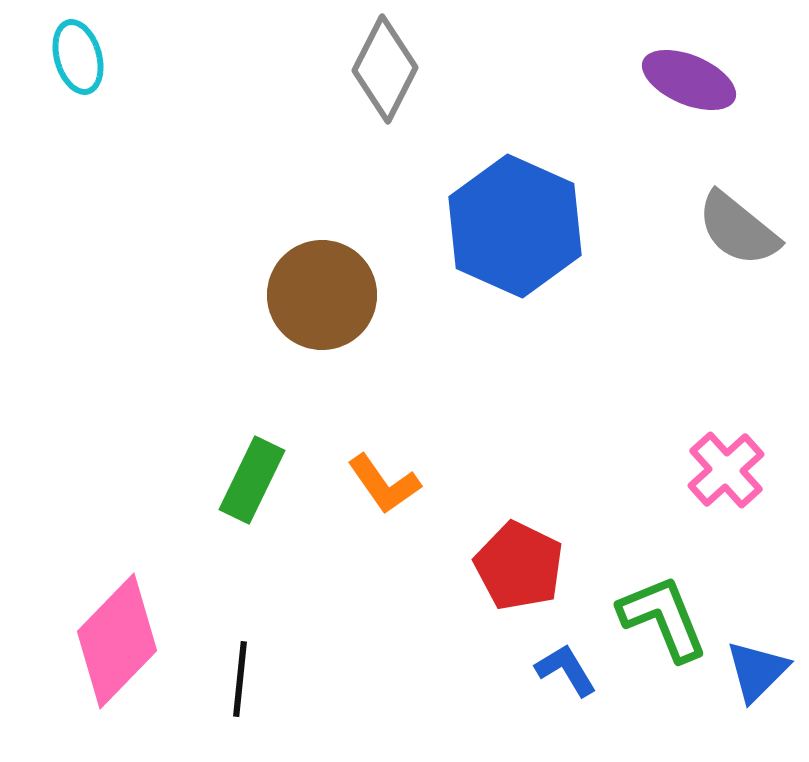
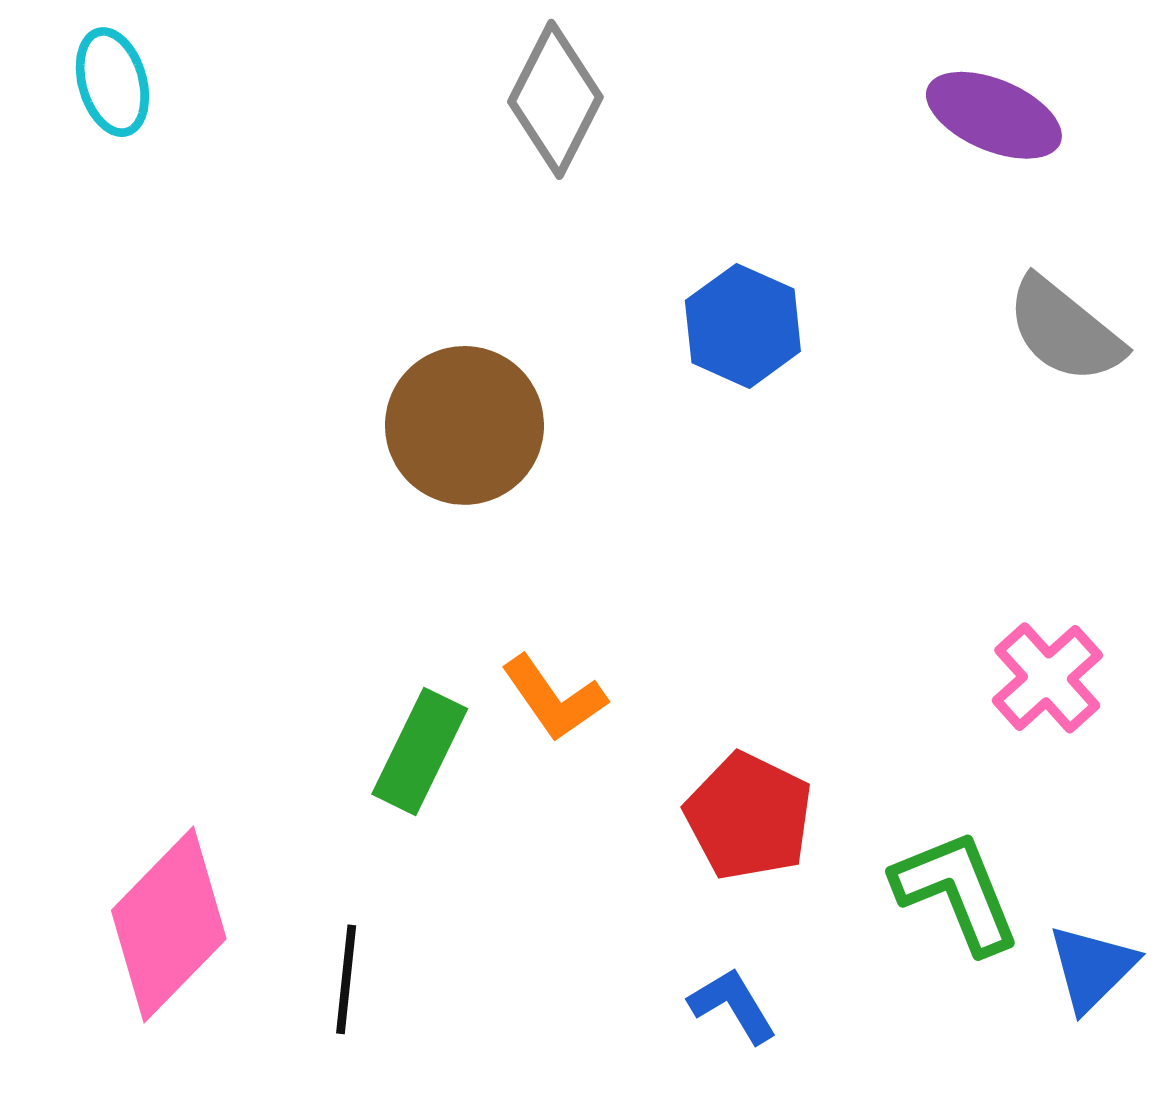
blue hexagon: (515, 226) -> (743, 326), size x0.6
green rectangle: (252, 480) -> (420, 751), moved
blue L-shape: (566, 670) -> (733, 1005), moved

